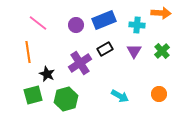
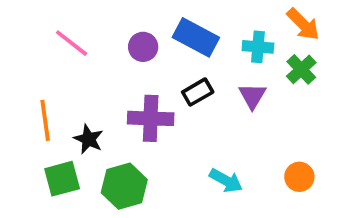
orange arrow: (161, 13) -> (303, 24), turned 42
blue rectangle: (104, 20) -> (196, 37), turned 50
green cross: (162, 51) -> (301, 69), moved
orange line: (28, 52) -> (45, 120), moved
purple cross: (80, 63) -> (151, 118), turned 35

